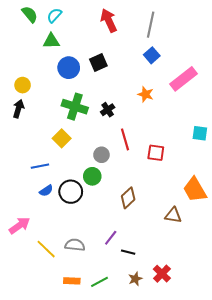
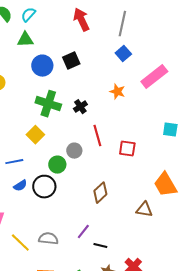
green circle: (92, 176) -> (57, 165), moved

